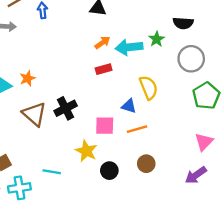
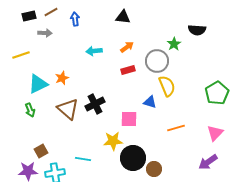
cyan arrow: (129, 47) -> (94, 51), moved, size x0.7
gray circle: (191, 59) -> (157, 61), moved
orange line: (137, 129) -> (176, 128), moved
yellow star: (86, 151) -> (113, 141), turned -30
brown circle: (146, 164) -> (154, 169), moved
black circle: (109, 171) -> (133, 158), size x1.6

